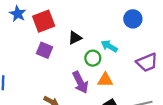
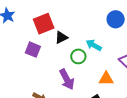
red square: (44, 21) -> (44, 24), moved
orange triangle: (105, 80) -> (106, 79), moved

